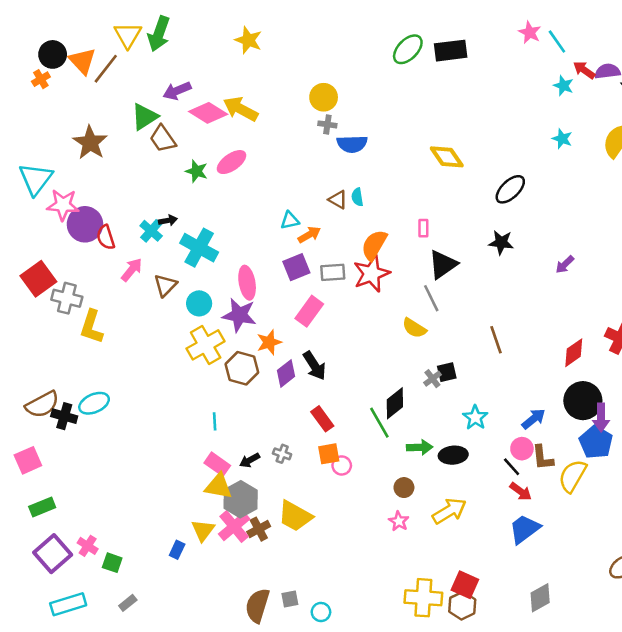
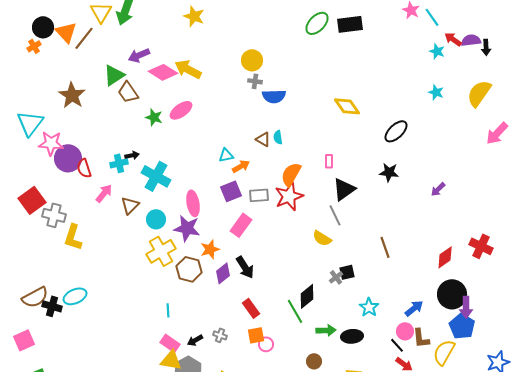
cyan cross: (151, 231) -> (119, 163), turned 36

